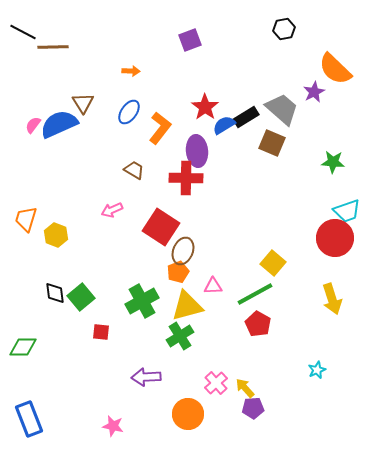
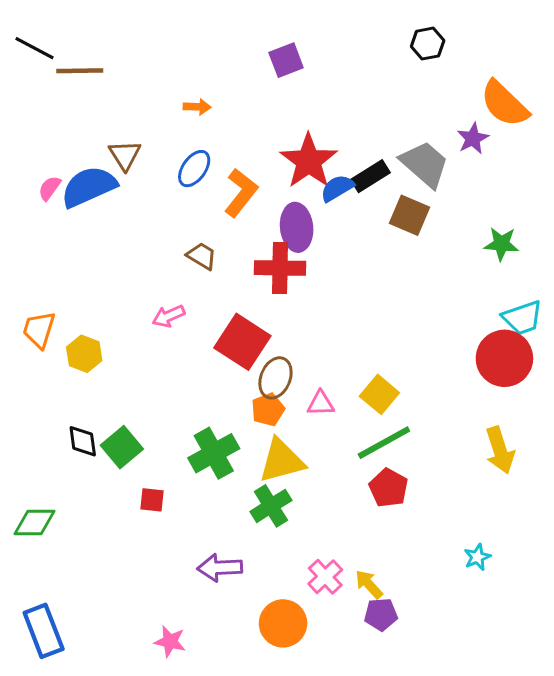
red star: (205, 107) -> (309, 161), size x1.4
yellow square: (273, 263) -> (379, 394), moved
pink triangle: (213, 286) -> (321, 404), moved

